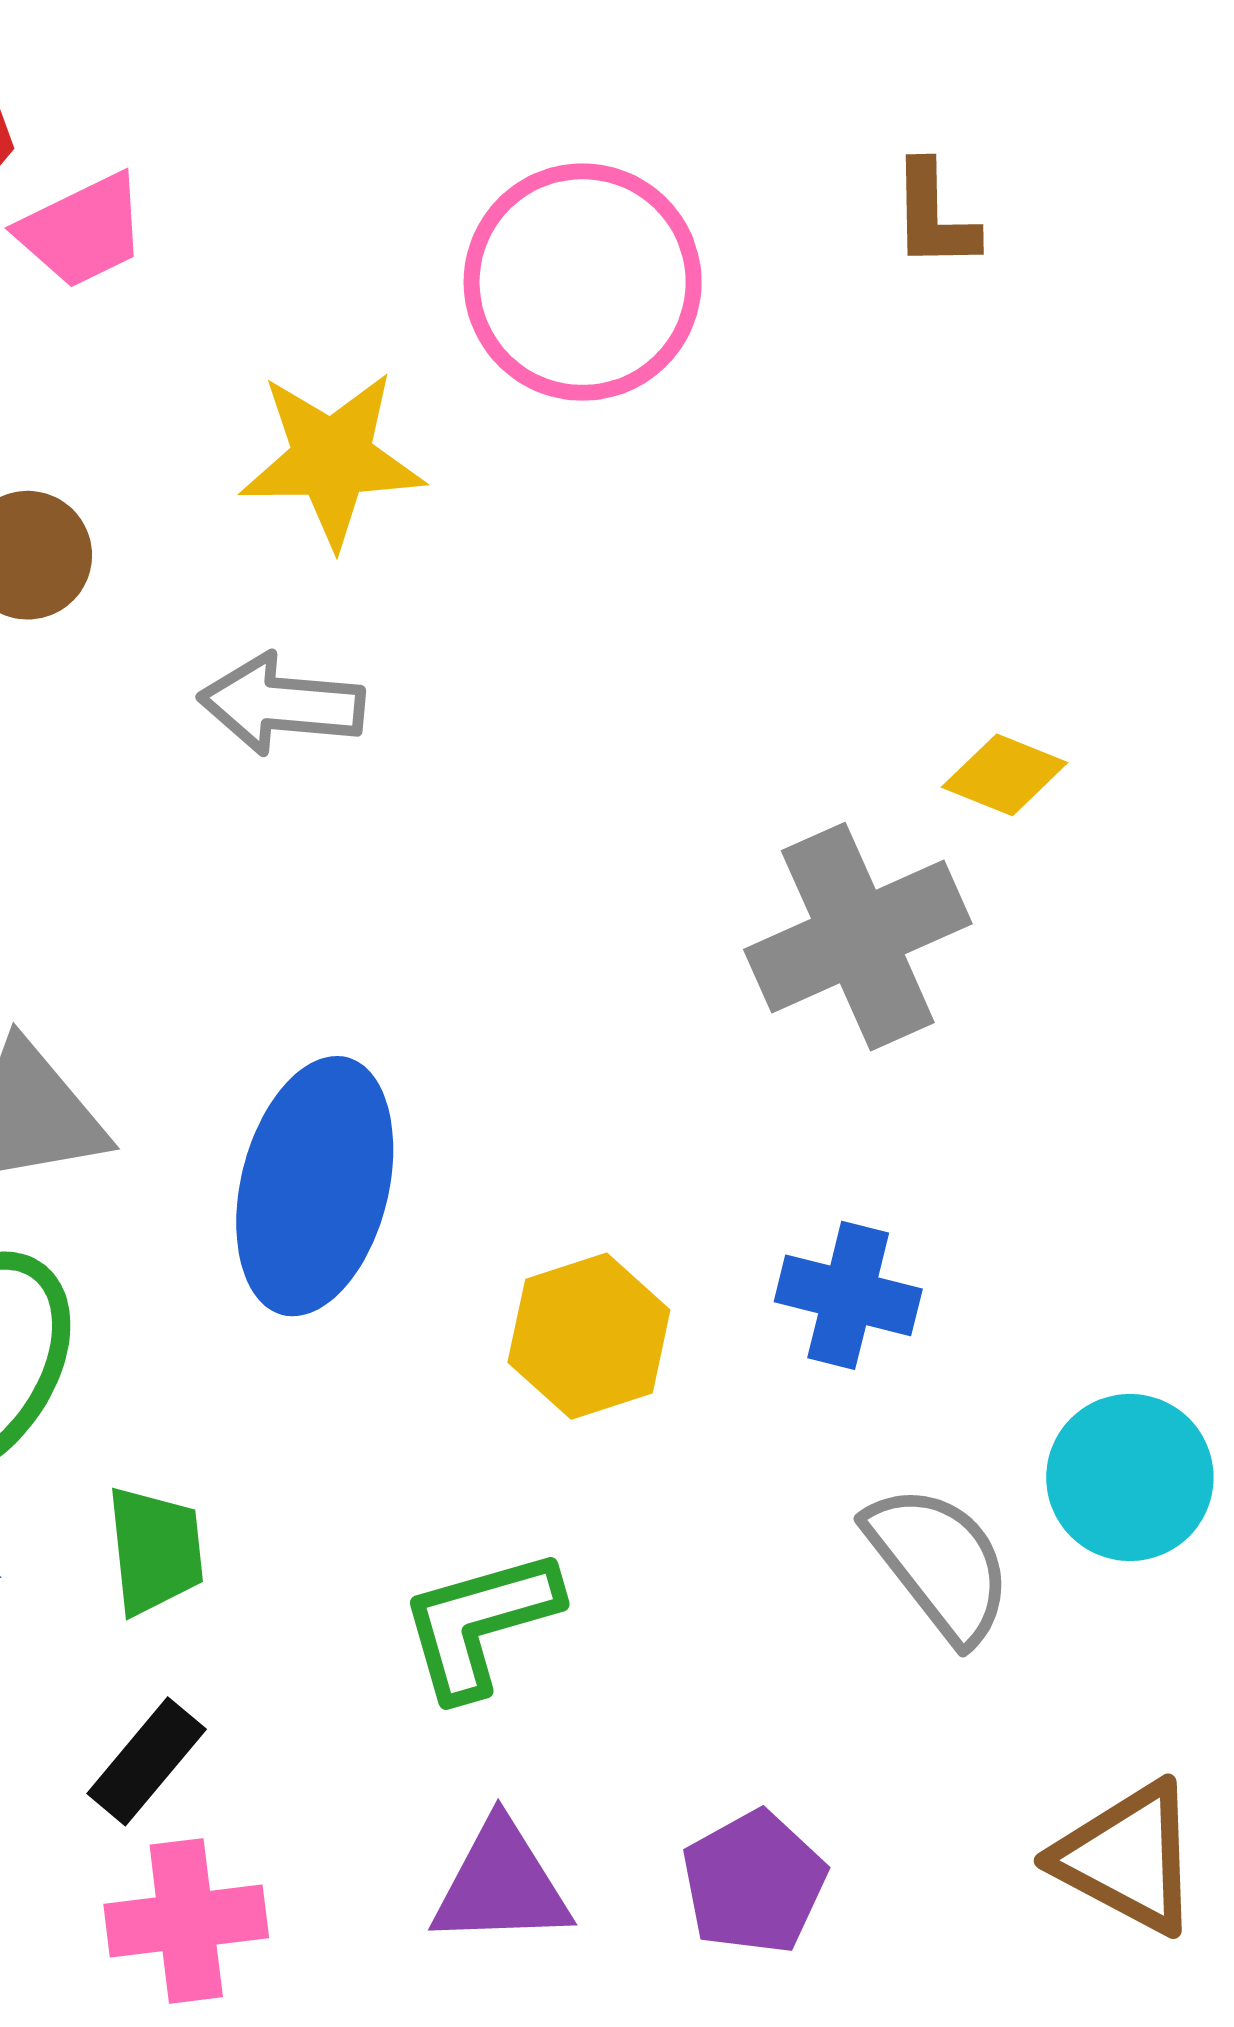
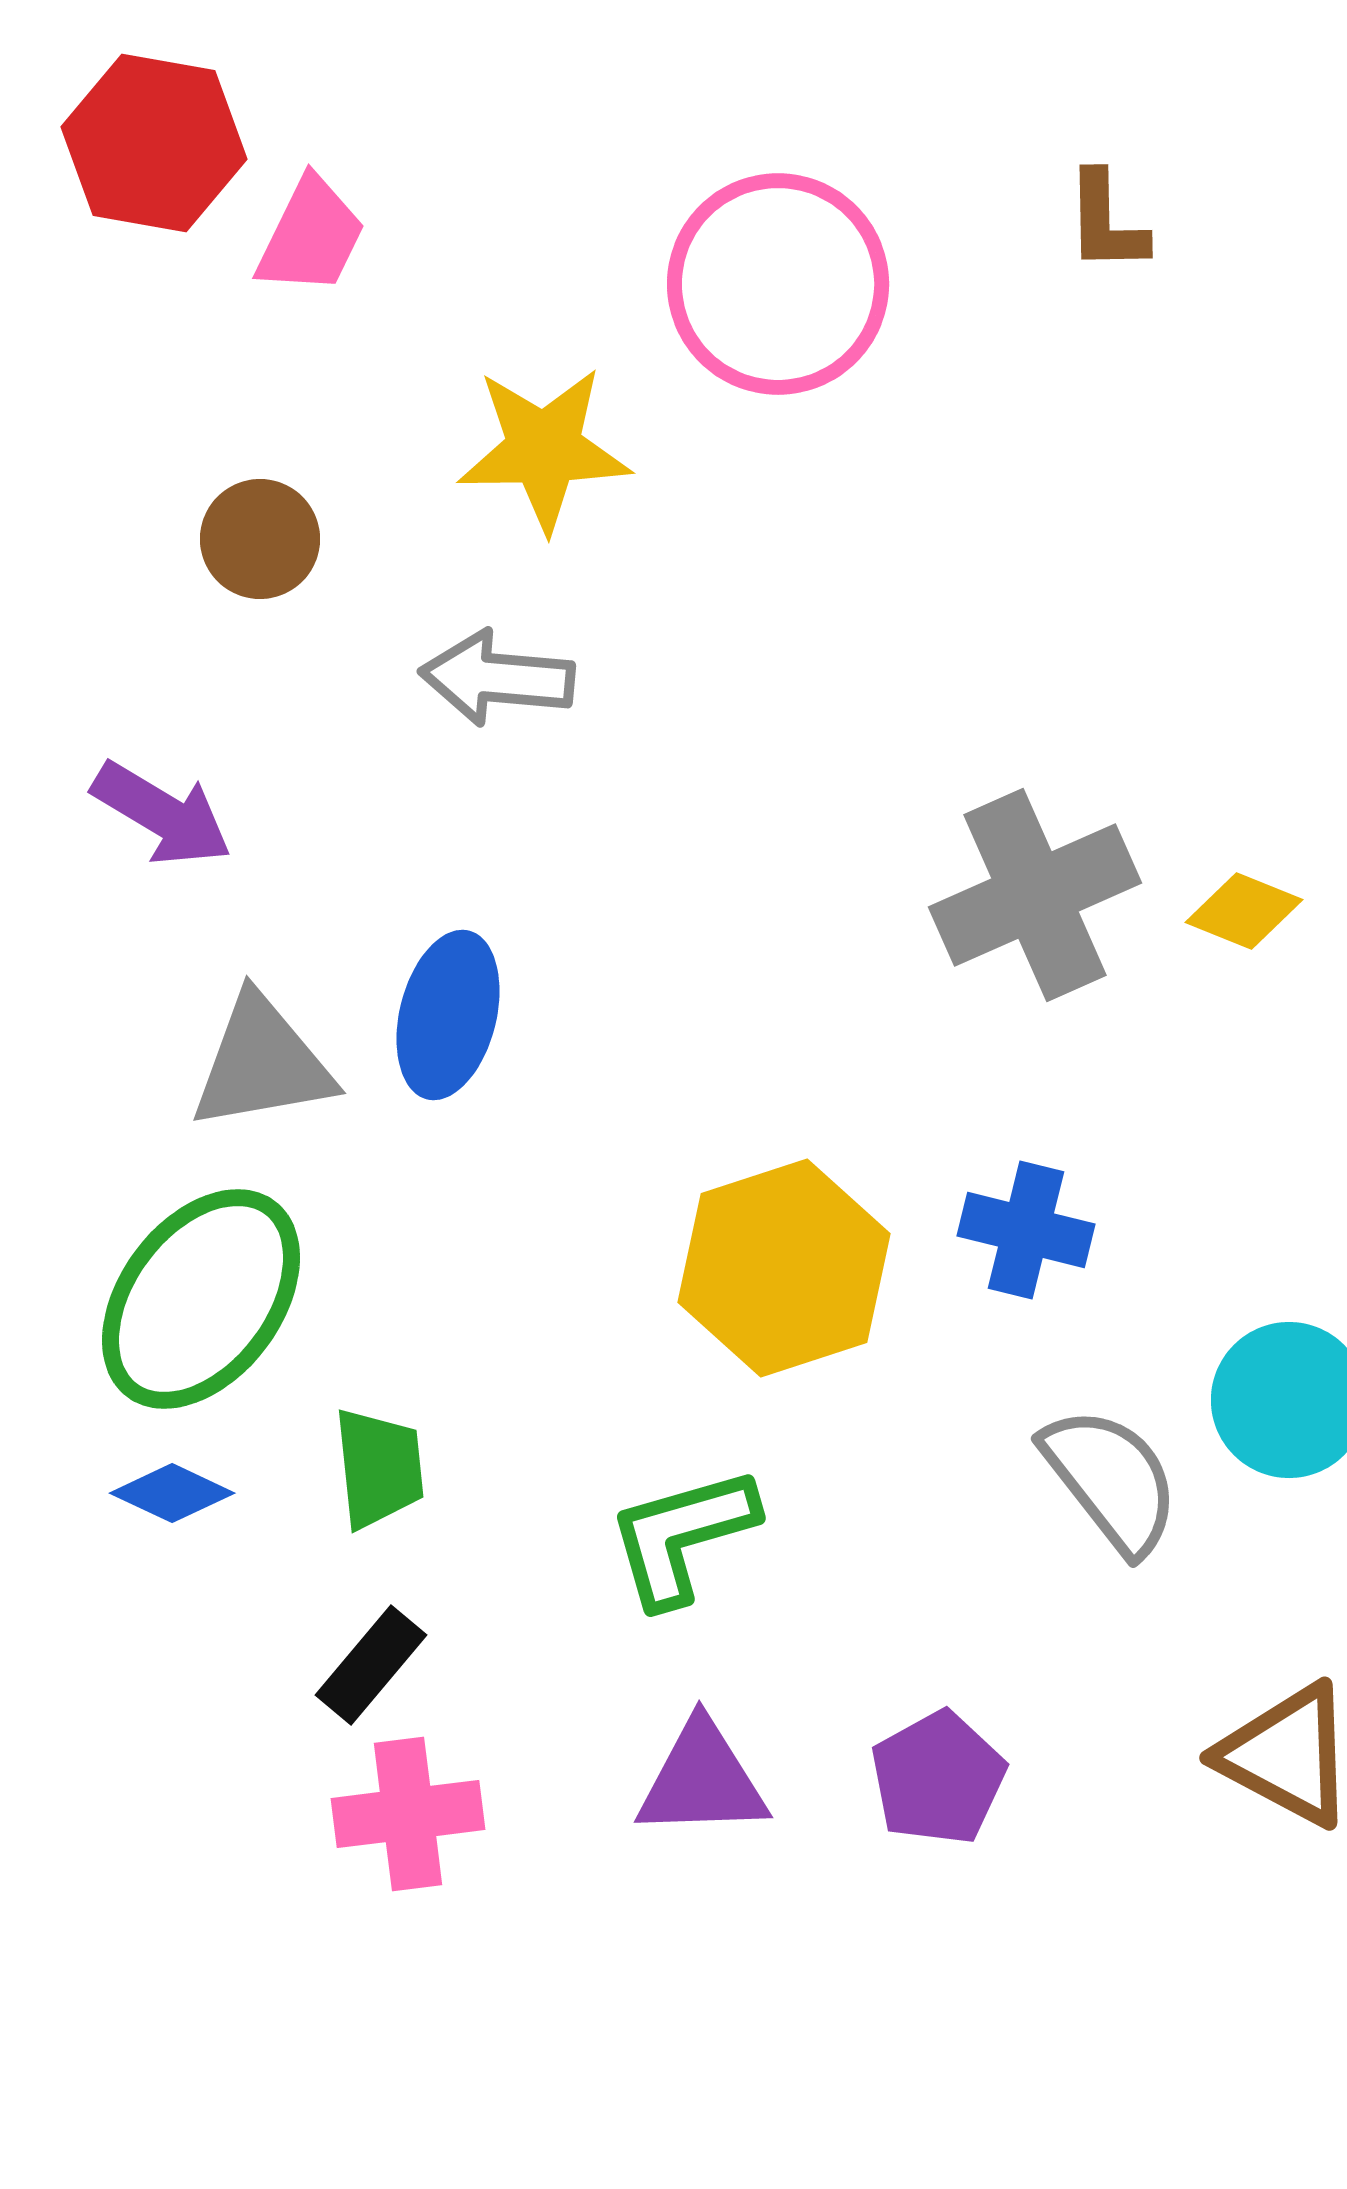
pink trapezoid: (82, 231) -> (311, 236), turned -38
yellow diamond: (1005, 775) -> (1244, 911), moved
blue ellipse: (315, 1186) -> (448, 1015), moved, size x0.7
yellow hexagon: (589, 1336) -> (784, 1268), size x1.4

